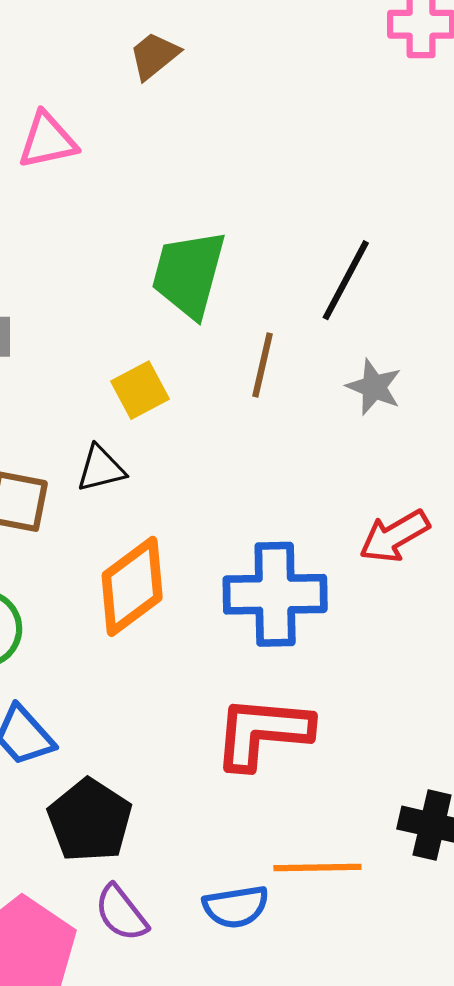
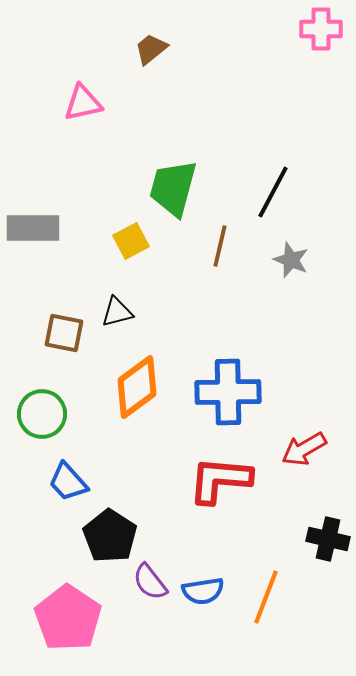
yellow square: (140, 390) -> (131, 241), moved
red arrow: (394, 536) -> (304, 449), moved
orange line: (317, 867) -> (266, 597), moved, turned -68
purple semicircle: (121, 913) -> (150, 582), moved

